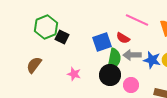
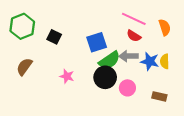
green hexagon: (46, 27) -> (22, 26), moved
red semicircle: (123, 38) -> (134, 36), moved
green semicircle: (114, 59) -> (109, 60), turned 45

